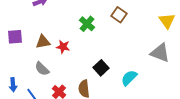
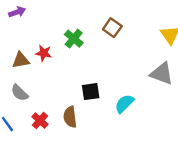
red star: (63, 47) -> (44, 53), moved
black square: (101, 68) -> (91, 92), turned 35

